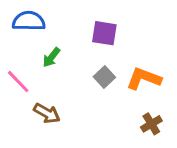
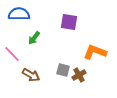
gray square: (104, 77) -> (63, 70), moved, turned -32
brown cross: (151, 124) -> (79, 75), moved

